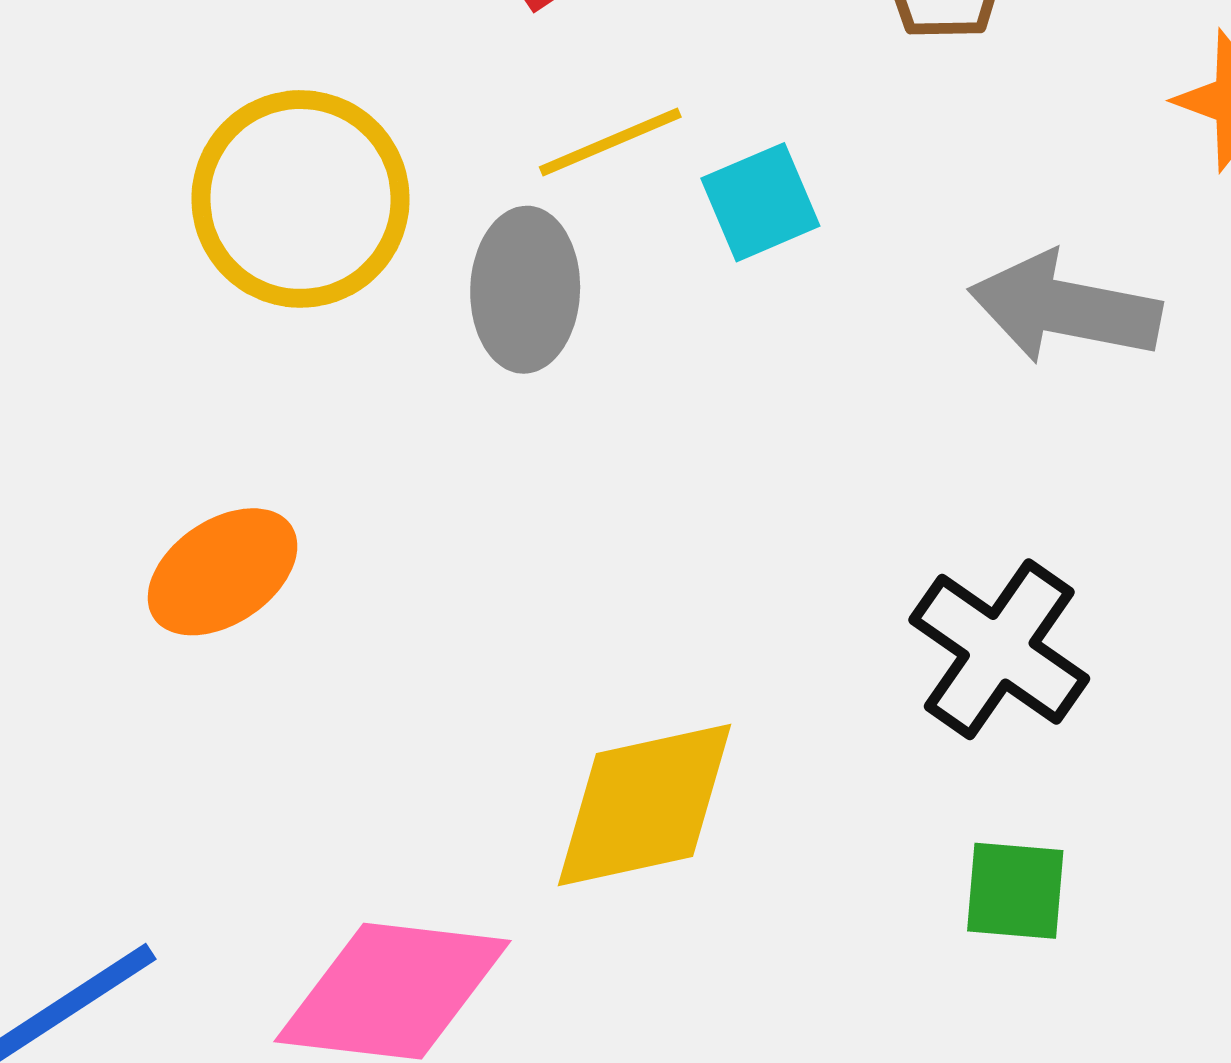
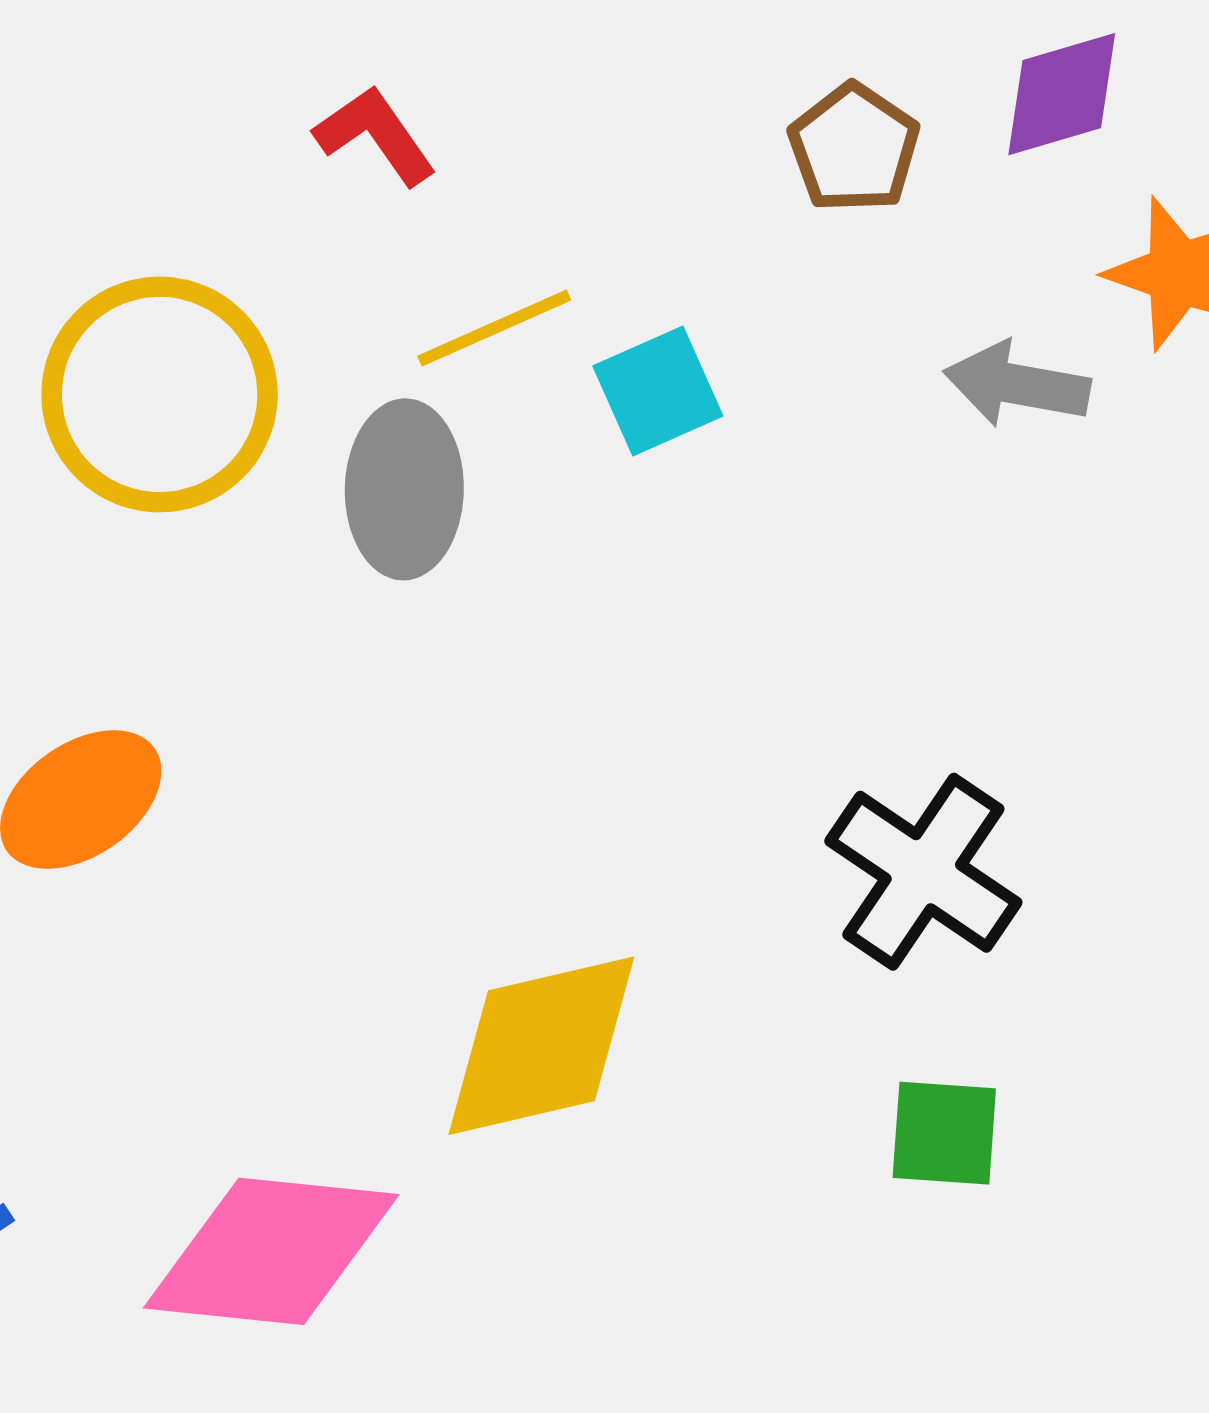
gray arrow: (1065, 308) -> (1017, 384), moved, size x0.7

